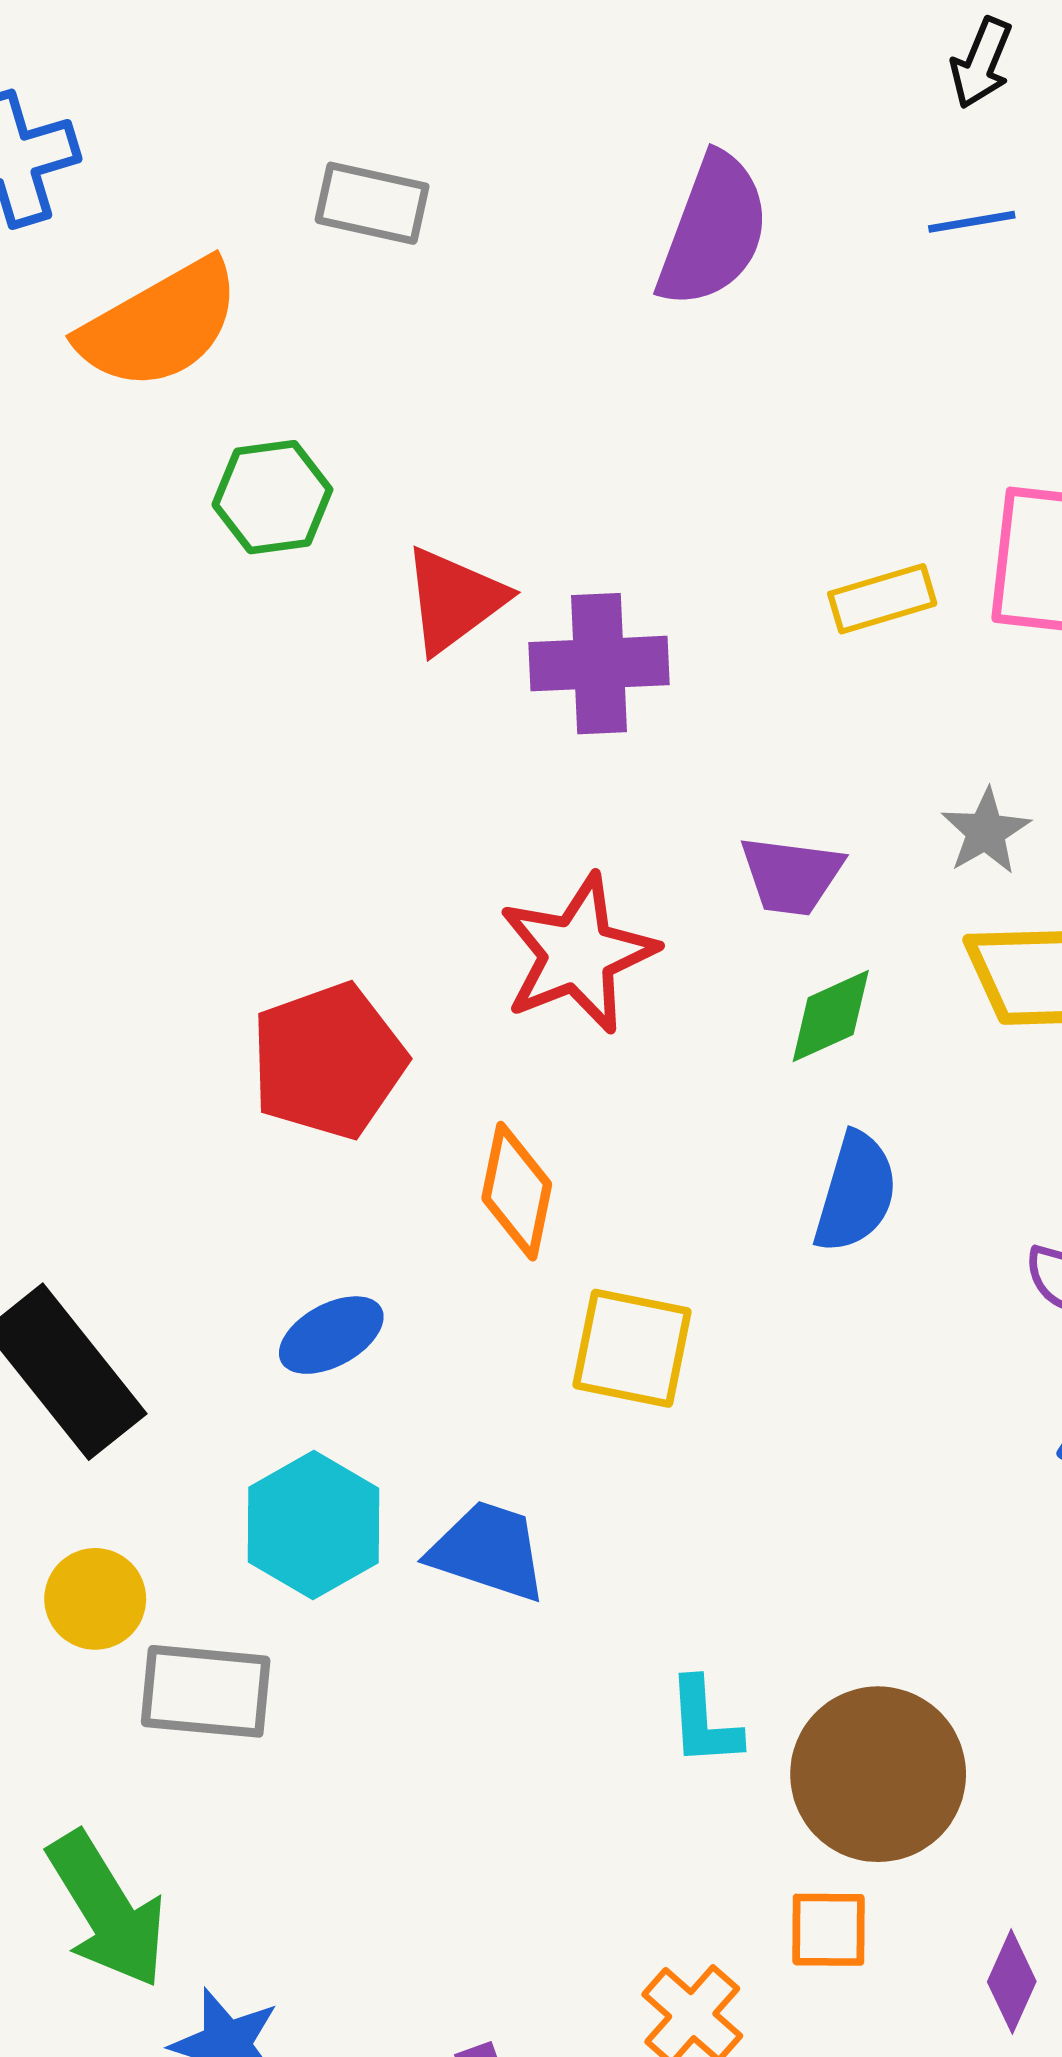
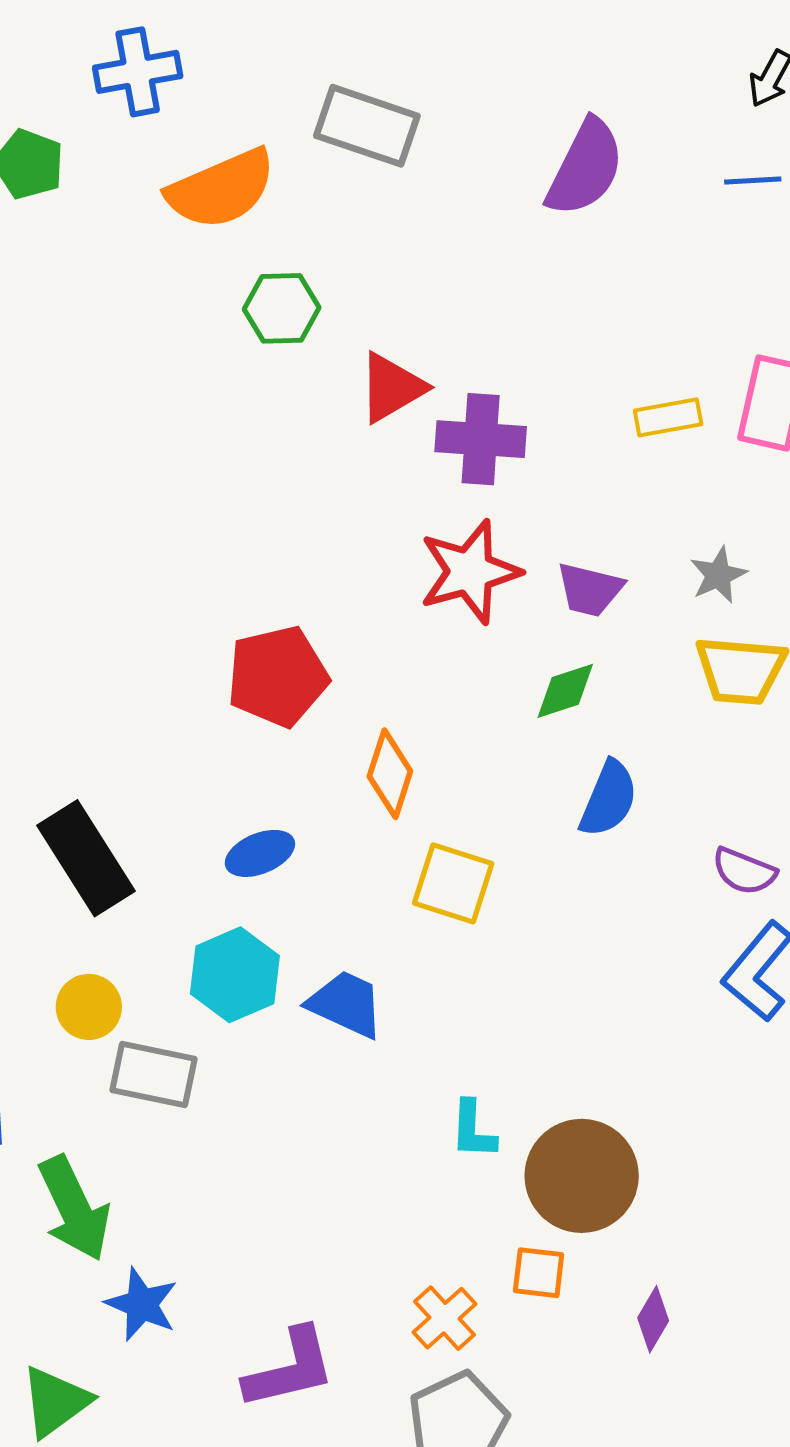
gray rectangle: (372, 203) -> (367, 126), size x1.4
red star: (578, 954) -> (470, 572), moved
green diamond: (831, 1016) -> (565, 691), moved

